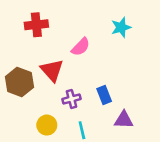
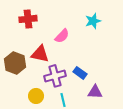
red triangle: (52, 70) -> (40, 54), turned -36
blue rectangle: (104, 95) -> (80, 73), turned -32
purple cross: (72, 99) -> (55, 76), size x1.5

